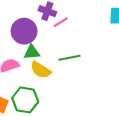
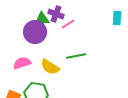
green triangle: (32, 52) -> (42, 19), moved

